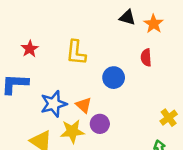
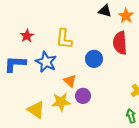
red semicircle: (146, 58) -> (120, 43), size x1.6
blue star: (54, 104) -> (46, 62), moved, turned -30

